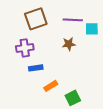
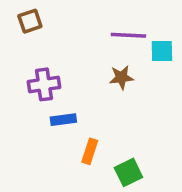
brown square: (36, 19) -> (30, 21), moved, size x0.6
orange rectangle: (51, 86) -> (90, 151), turned -40

